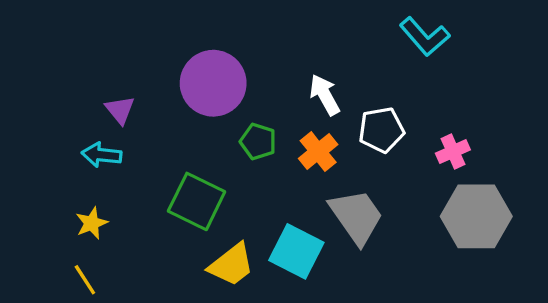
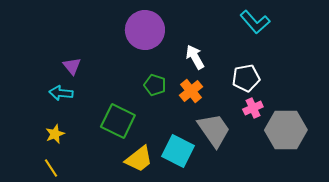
purple circle: (213, 83) -> (145, 30), moved
white pentagon: (381, 130) -> (246, 78), moved
pink cross: (453, 152) -> (253, 108), moved

